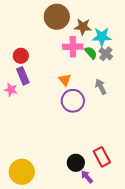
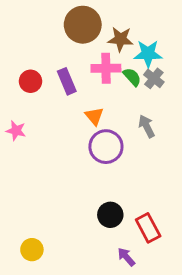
purple rectangle: (23, 76) -> (67, 81), moved
black circle: (76, 163) -> (110, 215), moved
yellow circle: (22, 172) -> (32, 250), size x0.6

